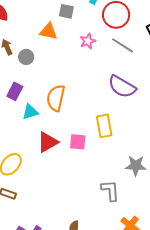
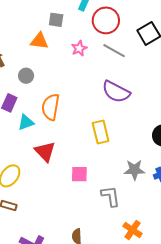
gray circle: (26, 57) -> (26, 76), moved
red triangle: (48, 142) -> (45, 152), turned -40
pink square: (78, 142) -> (79, 174), moved

